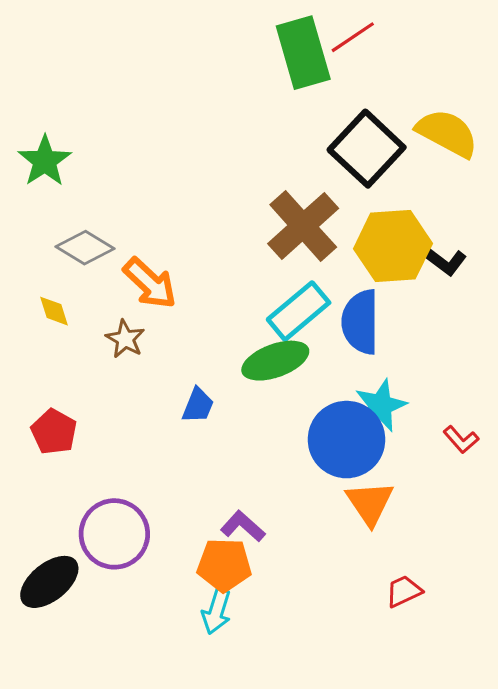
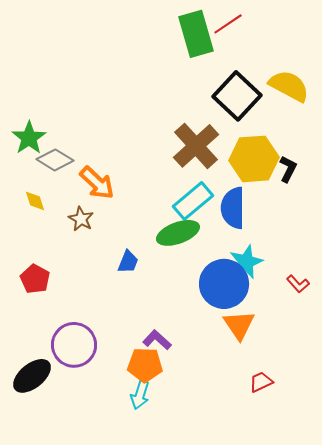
green star: (45, 161) -> (29, 138), moved
black L-shape: (446, 262) -> (288, 169), turned -100

